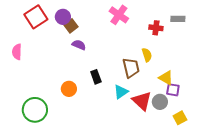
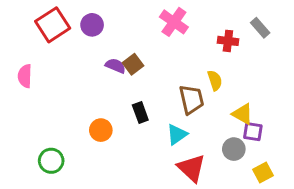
gray rectangle: (178, 19) -> (260, 28), turned 48
brown square: (71, 26) -> (133, 64), moved
red triangle: (142, 101) -> (191, 168), moved
green circle: (35, 110) -> (51, 161), size x0.7

